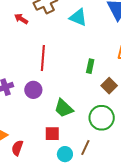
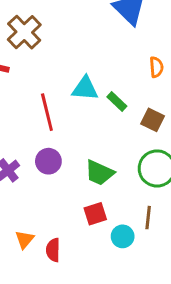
cyan triangle: (78, 17) -> (85, 88), moved
green rectangle: (90, 66) -> (117, 101), turned -40

